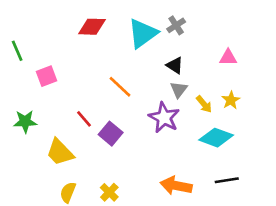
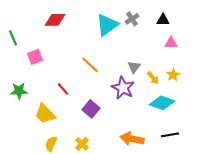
red diamond: (92, 27) -> (55, 20), moved
black triangle: (175, 65) -> (163, 20), moved, turned -32
purple square: (111, 134) -> (91, 109), moved

